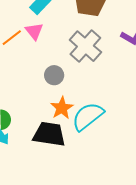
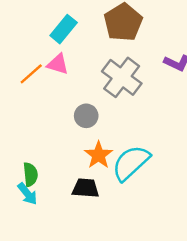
pink triangle: (34, 31) -> (58, 64), turned -30
black trapezoid: (49, 134) -> (86, 188), size x0.7

